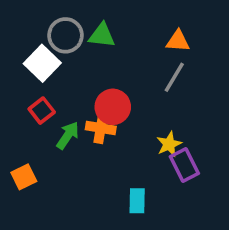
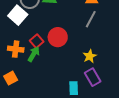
red square: (42, 111) -> (37, 41), moved
orange cross: (101, 128) -> (16, 49), moved
purple rectangle: (184, 165) -> (93, 77), moved

